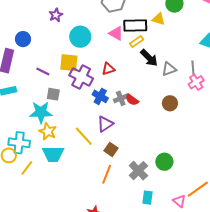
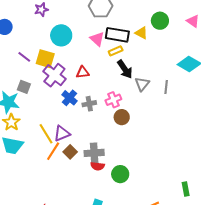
gray triangle: (169, 69) -> (142, 84), turned -42
purple line: (43, 71) -> (24, 57), moved
pink cross: (196, 82) -> (113, 100), moved
red semicircle: (132, 100) -> (98, 166), moved, turned -40
brown circle: (170, 103) -> (122, 117), moved
purple triangle: (105, 124) -> (62, 134), moved
gray cross: (138, 171) -> (94, 153), moved, turned 30
orange line: (107, 174) -> (53, 151), moved

